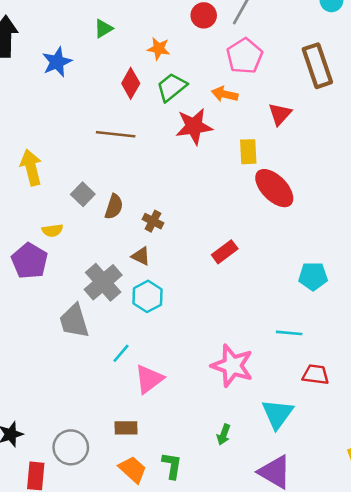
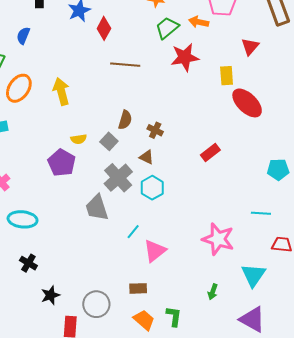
red diamond: (131, 83) -> (104, 28), moved
orange arrow: (225, 94) -> (199, 22), moved
gray square: (83, 194) -> (109, 141), moved

